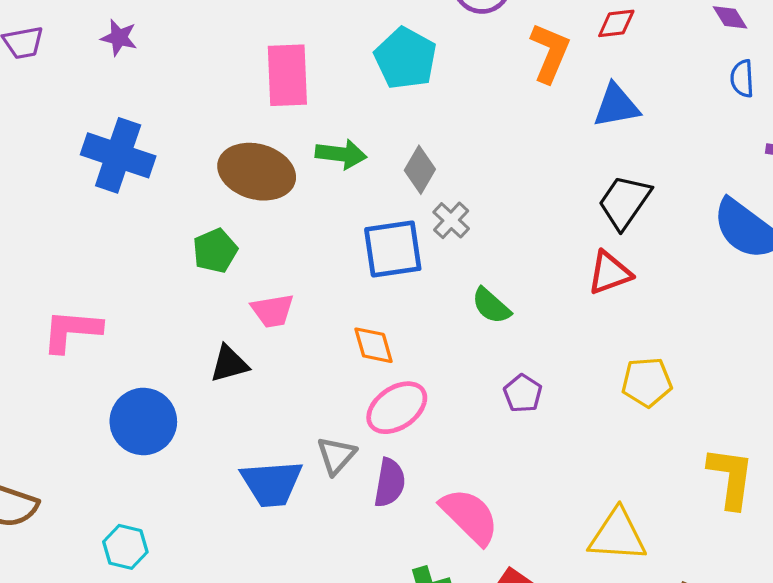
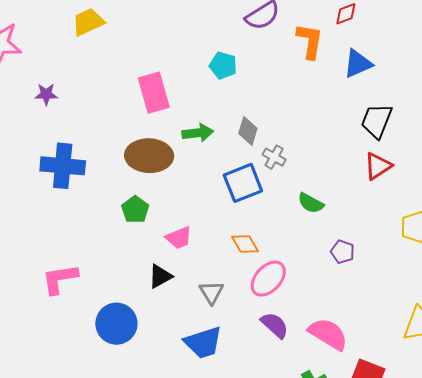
cyan pentagon: (406, 58) -> (223, 65), size x0.7
gray triangle: (336, 455) -> (211, 292), moved
purple semicircle: (390, 483) -> (275, 325), turned -44

